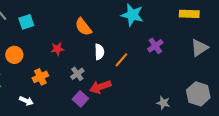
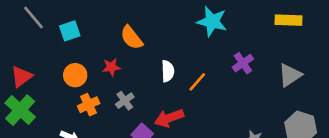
orange semicircle: (83, 27) -> (132, 38), moved
gray triangle: (199, 48) -> (290, 75), moved
orange circle: (14, 55) -> (75, 75), moved
gray cross: (77, 74) -> (125, 101), moved

